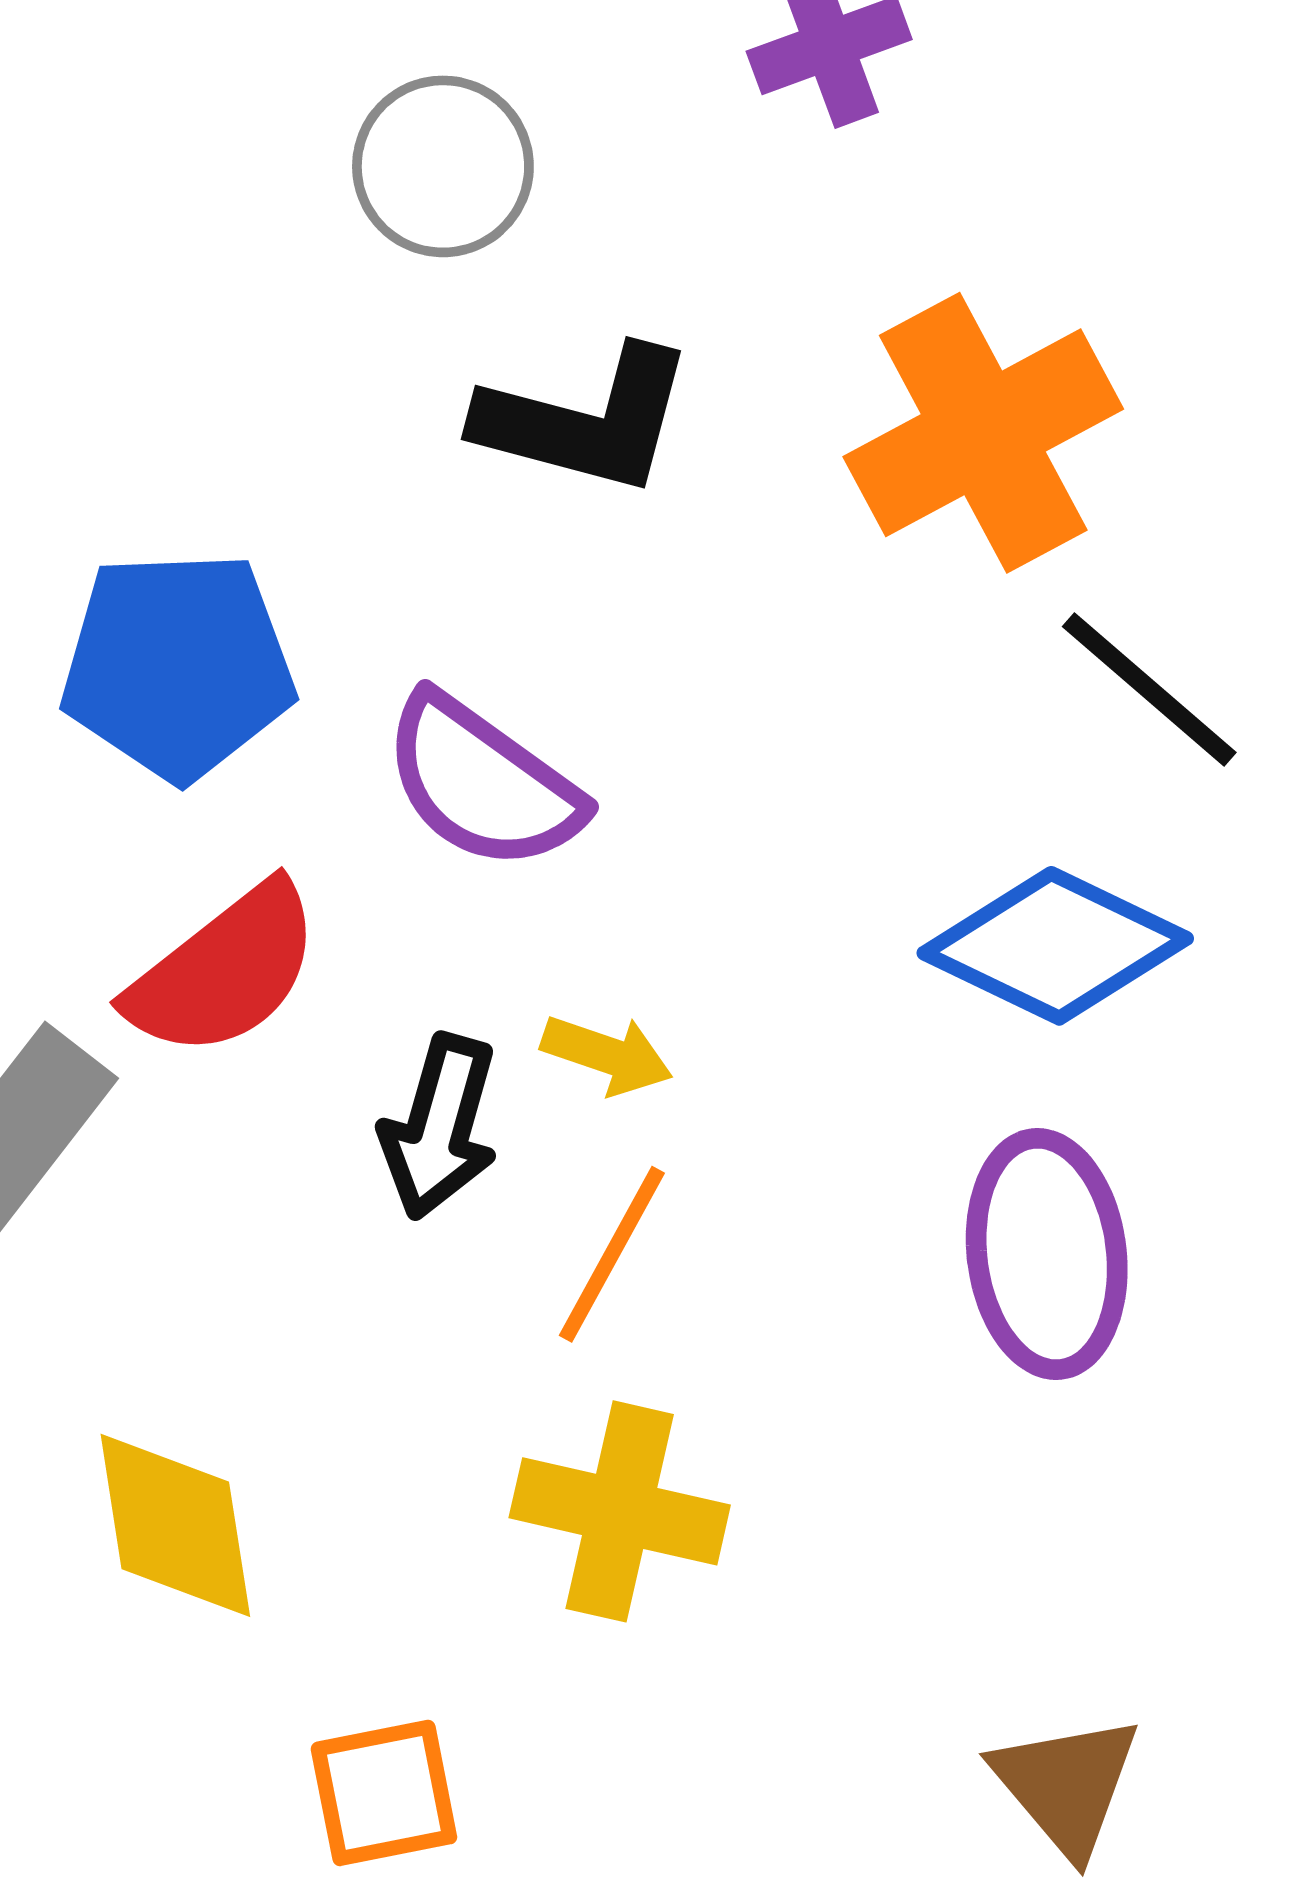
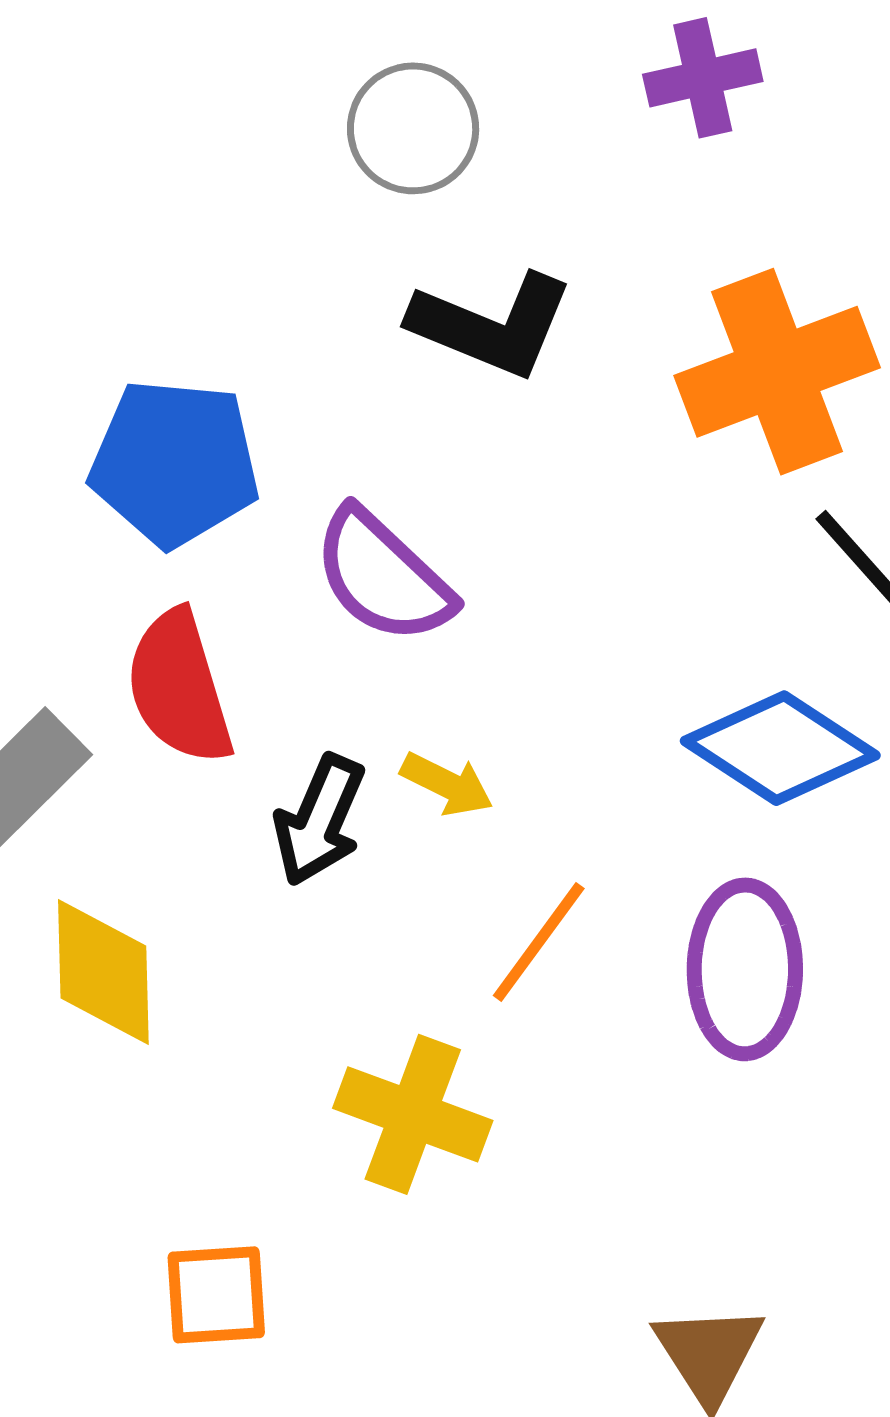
red semicircle: (224, 971) -> (179, 687), turned 104
orange line: (612, 1254) -> (539, 942), moved
yellow diamond: (175, 1525) -> (103, 972), moved

